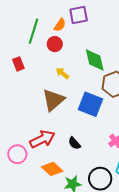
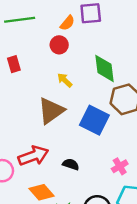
green line: (34, 31) -> (20, 20), moved, turned 60
black semicircle: (74, 143) -> (71, 164), turned 144

